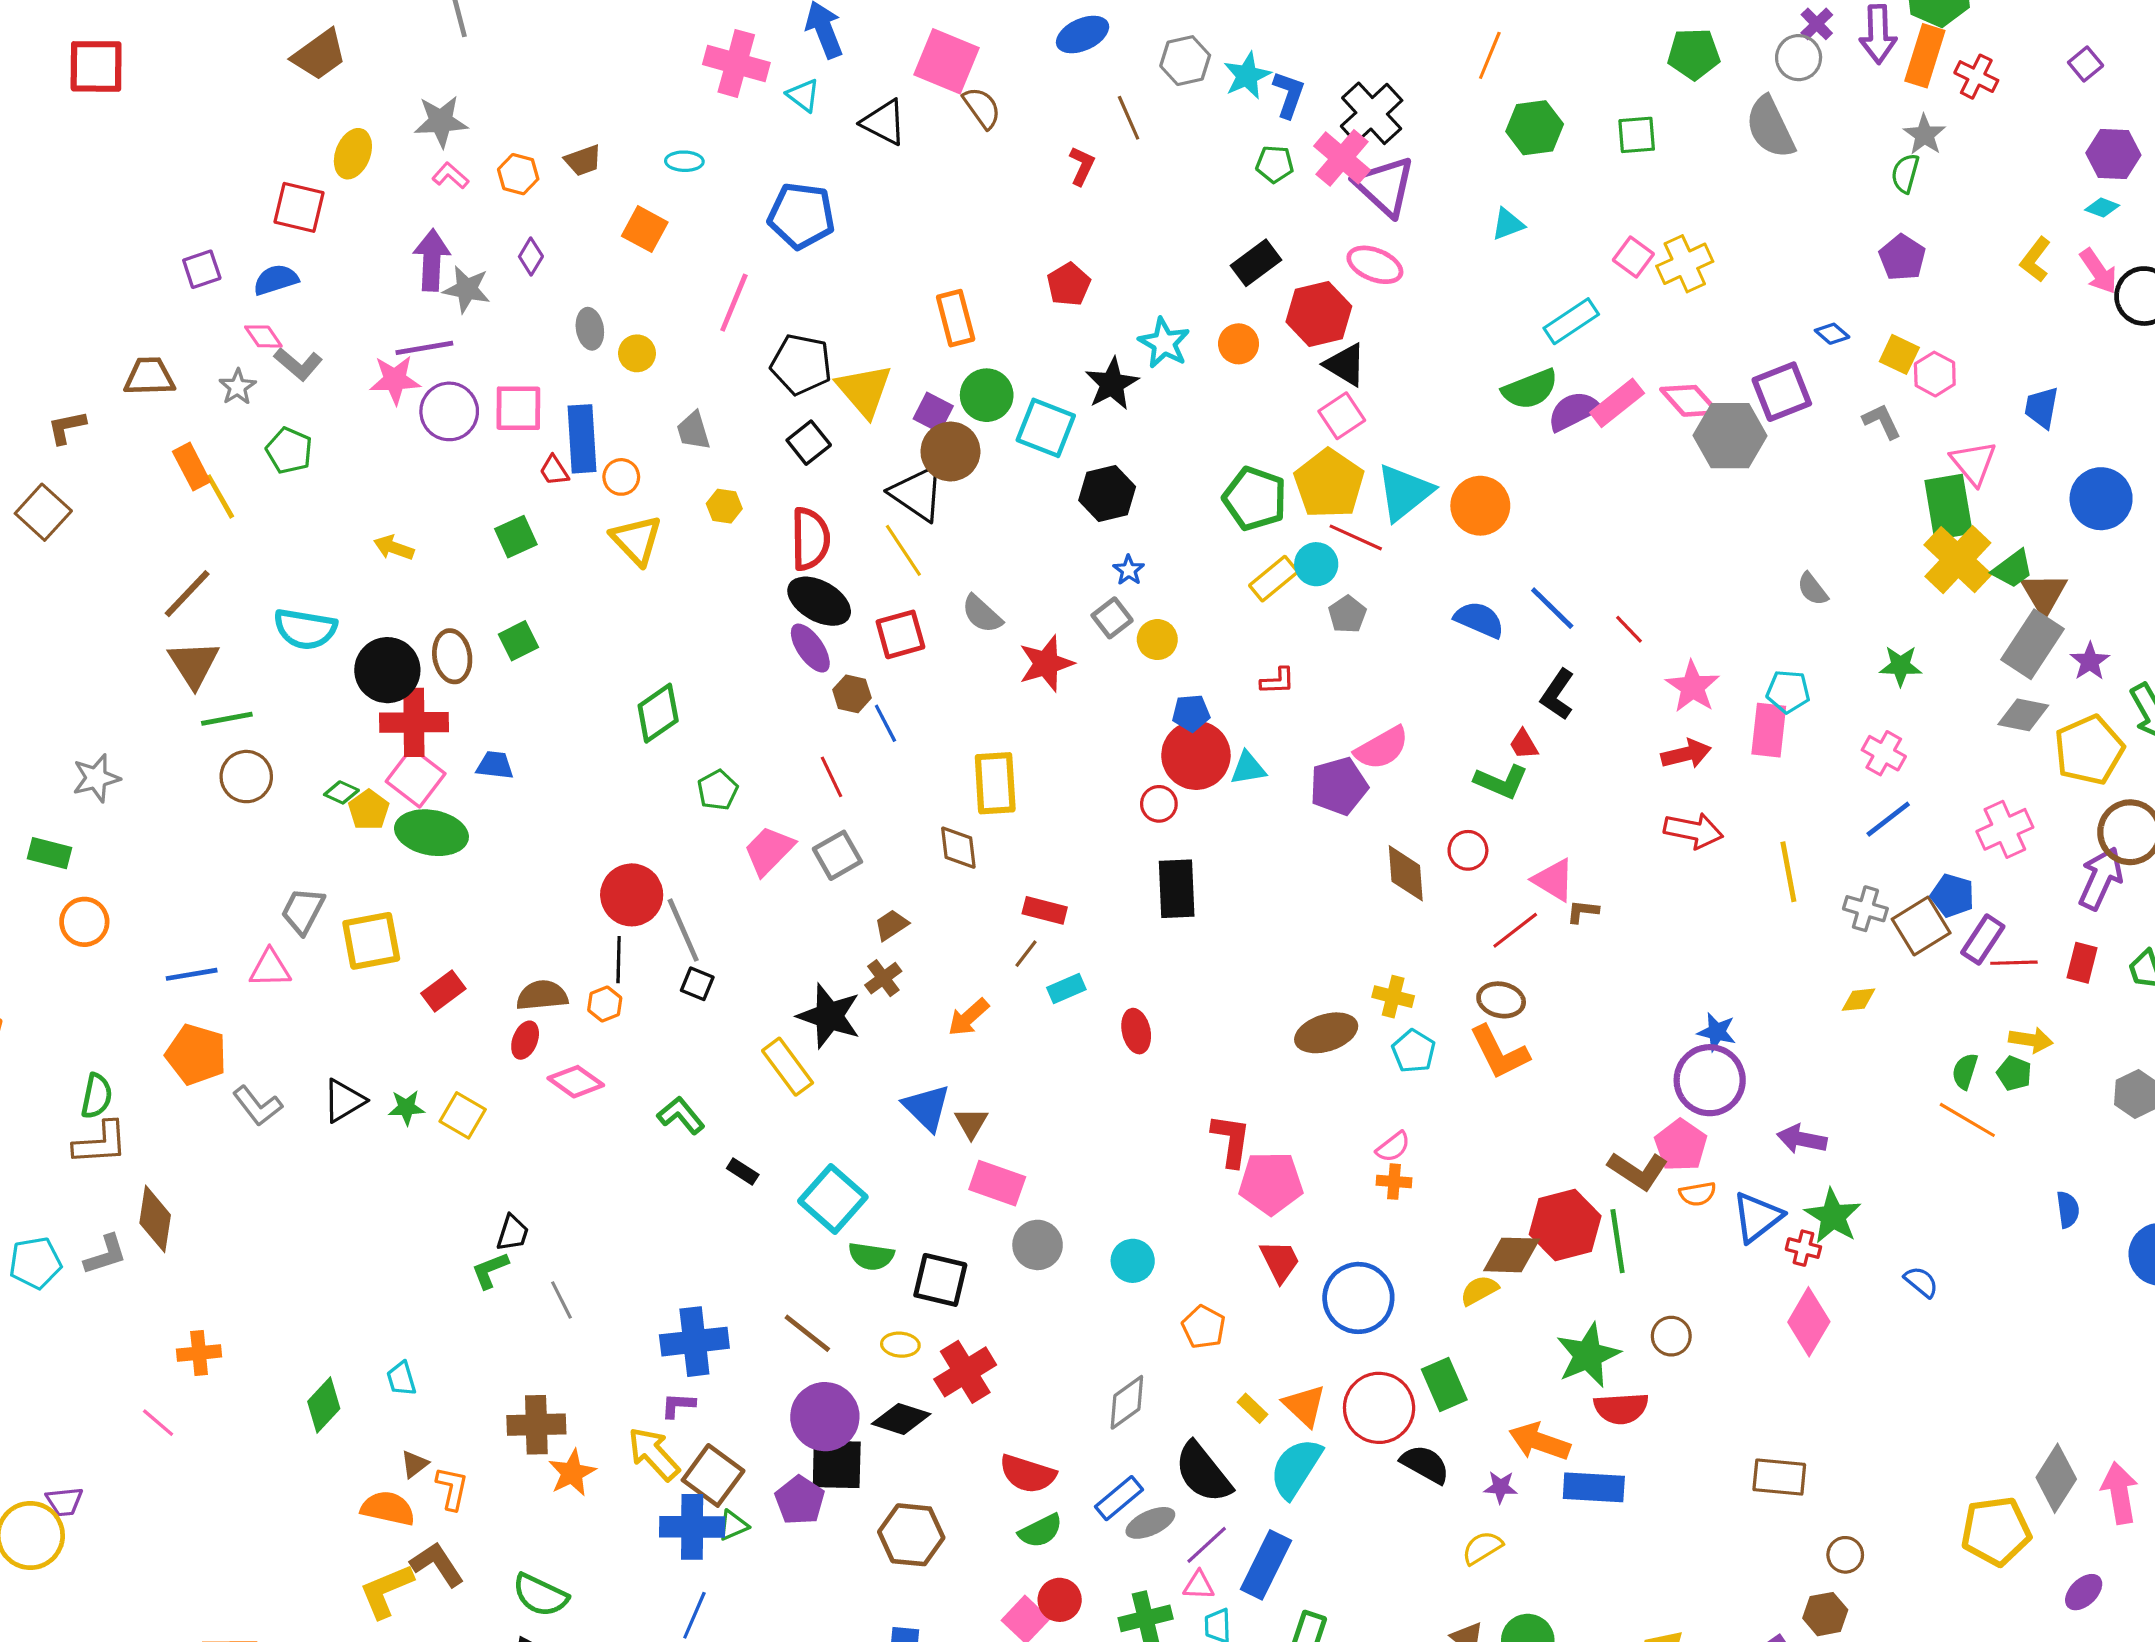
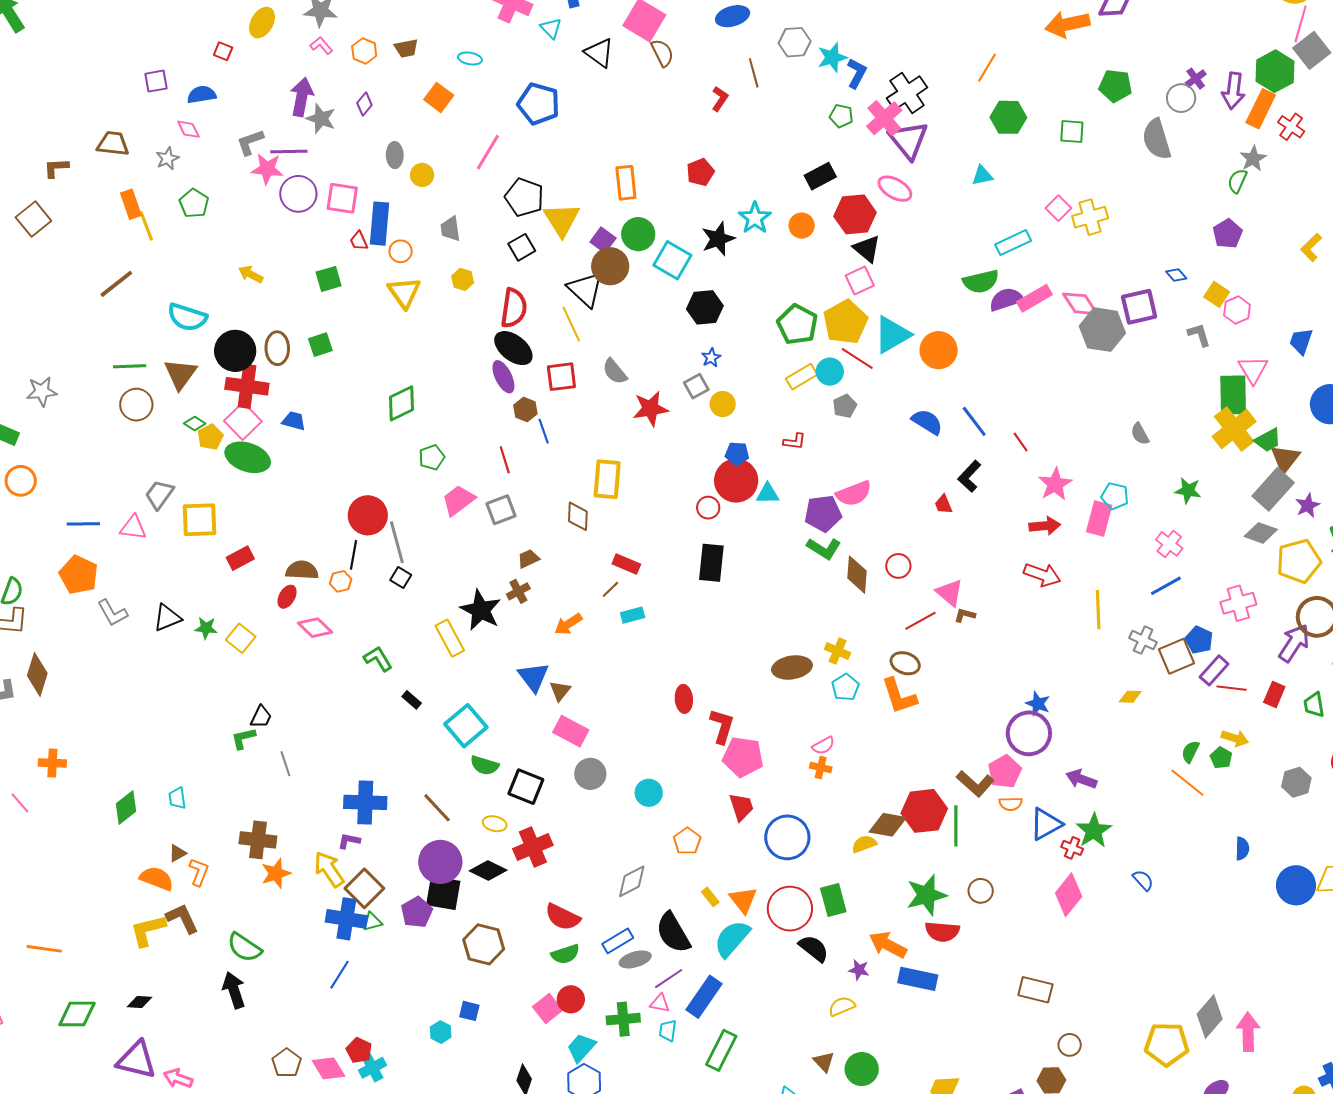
red square: (299, 207) -> (223, 51), size x0.6
gray L-shape: (298, 364) -> (250, 142), moved, turned 112
brown triangle: (194, 664) -> (180, 374), moved
green L-shape: (1501, 782) -> (824, 548), moved
red ellipse: (1136, 1031) -> (684, 699), moved

